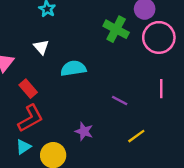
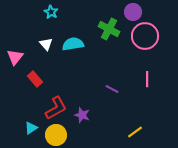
cyan semicircle: (73, 68) -> (73, 44), moved
red L-shape: (31, 118) -> (56, 108), moved
yellow line: (136, 136) -> (135, 132), moved

